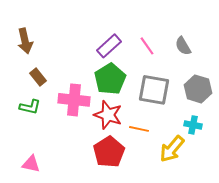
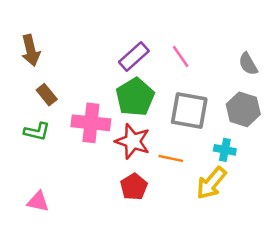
gray semicircle: (183, 46) -> (248, 64), moved
cyan cross: (193, 125) -> (225, 150), moved
red pentagon: (109, 152) -> (134, 187), size x0.7

